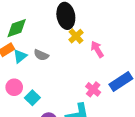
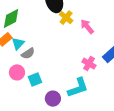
gray semicircle: (41, 55) -> (28, 53), moved, turned -48
cyan square: (32, 98) -> (35, 80), turned 32

